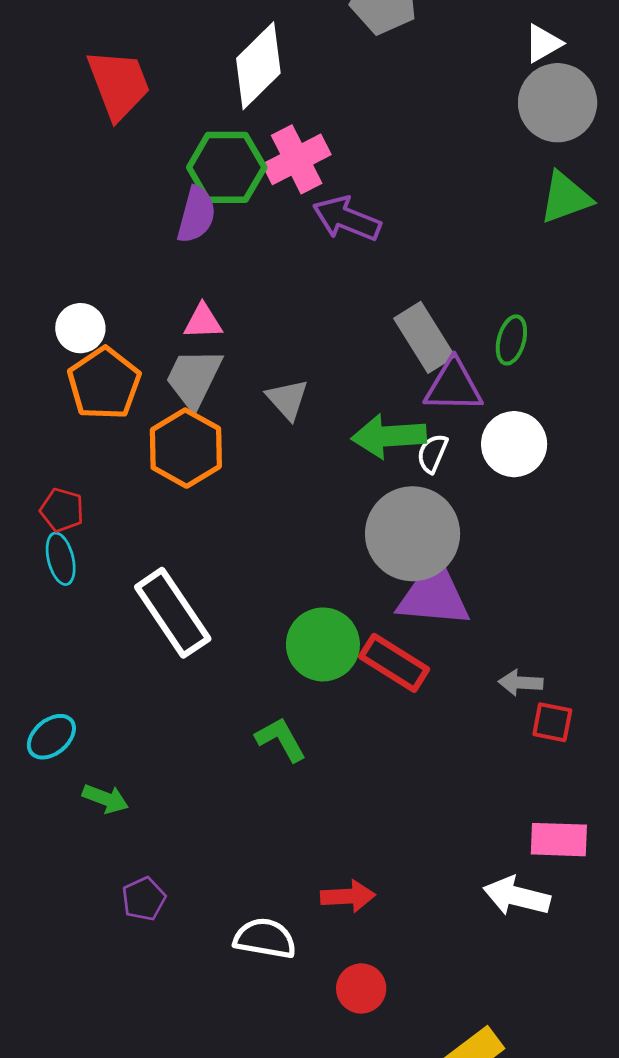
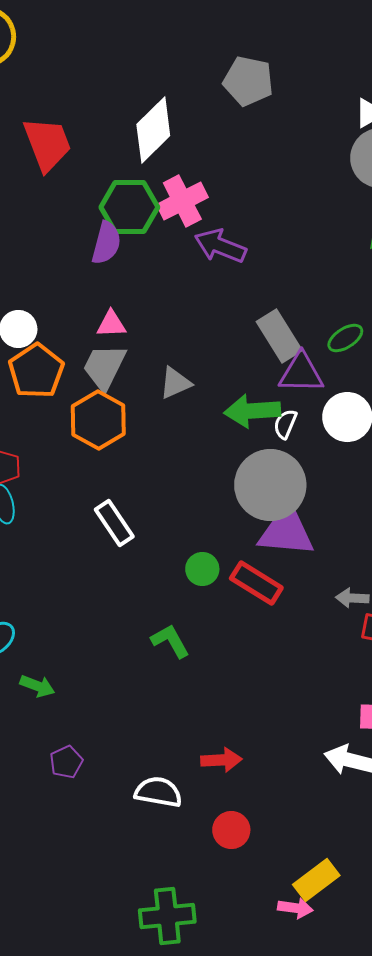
green ellipse: (511, 340) -> (345, 338), turned 42
gray triangle: (287, 399) -> (175, 383), turned 48
white rectangle: (173, 613) -> (114, 523), moved, size x0.7
green circle: (323, 644) -> (202, 569), size x0.6

